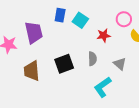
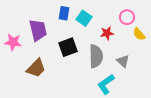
gray semicircle: (92, 59) -> (96, 56), size x1.6
black square: (64, 64) -> (68, 47), moved
brown trapezoid: (32, 71) -> (36, 68), turned -130

